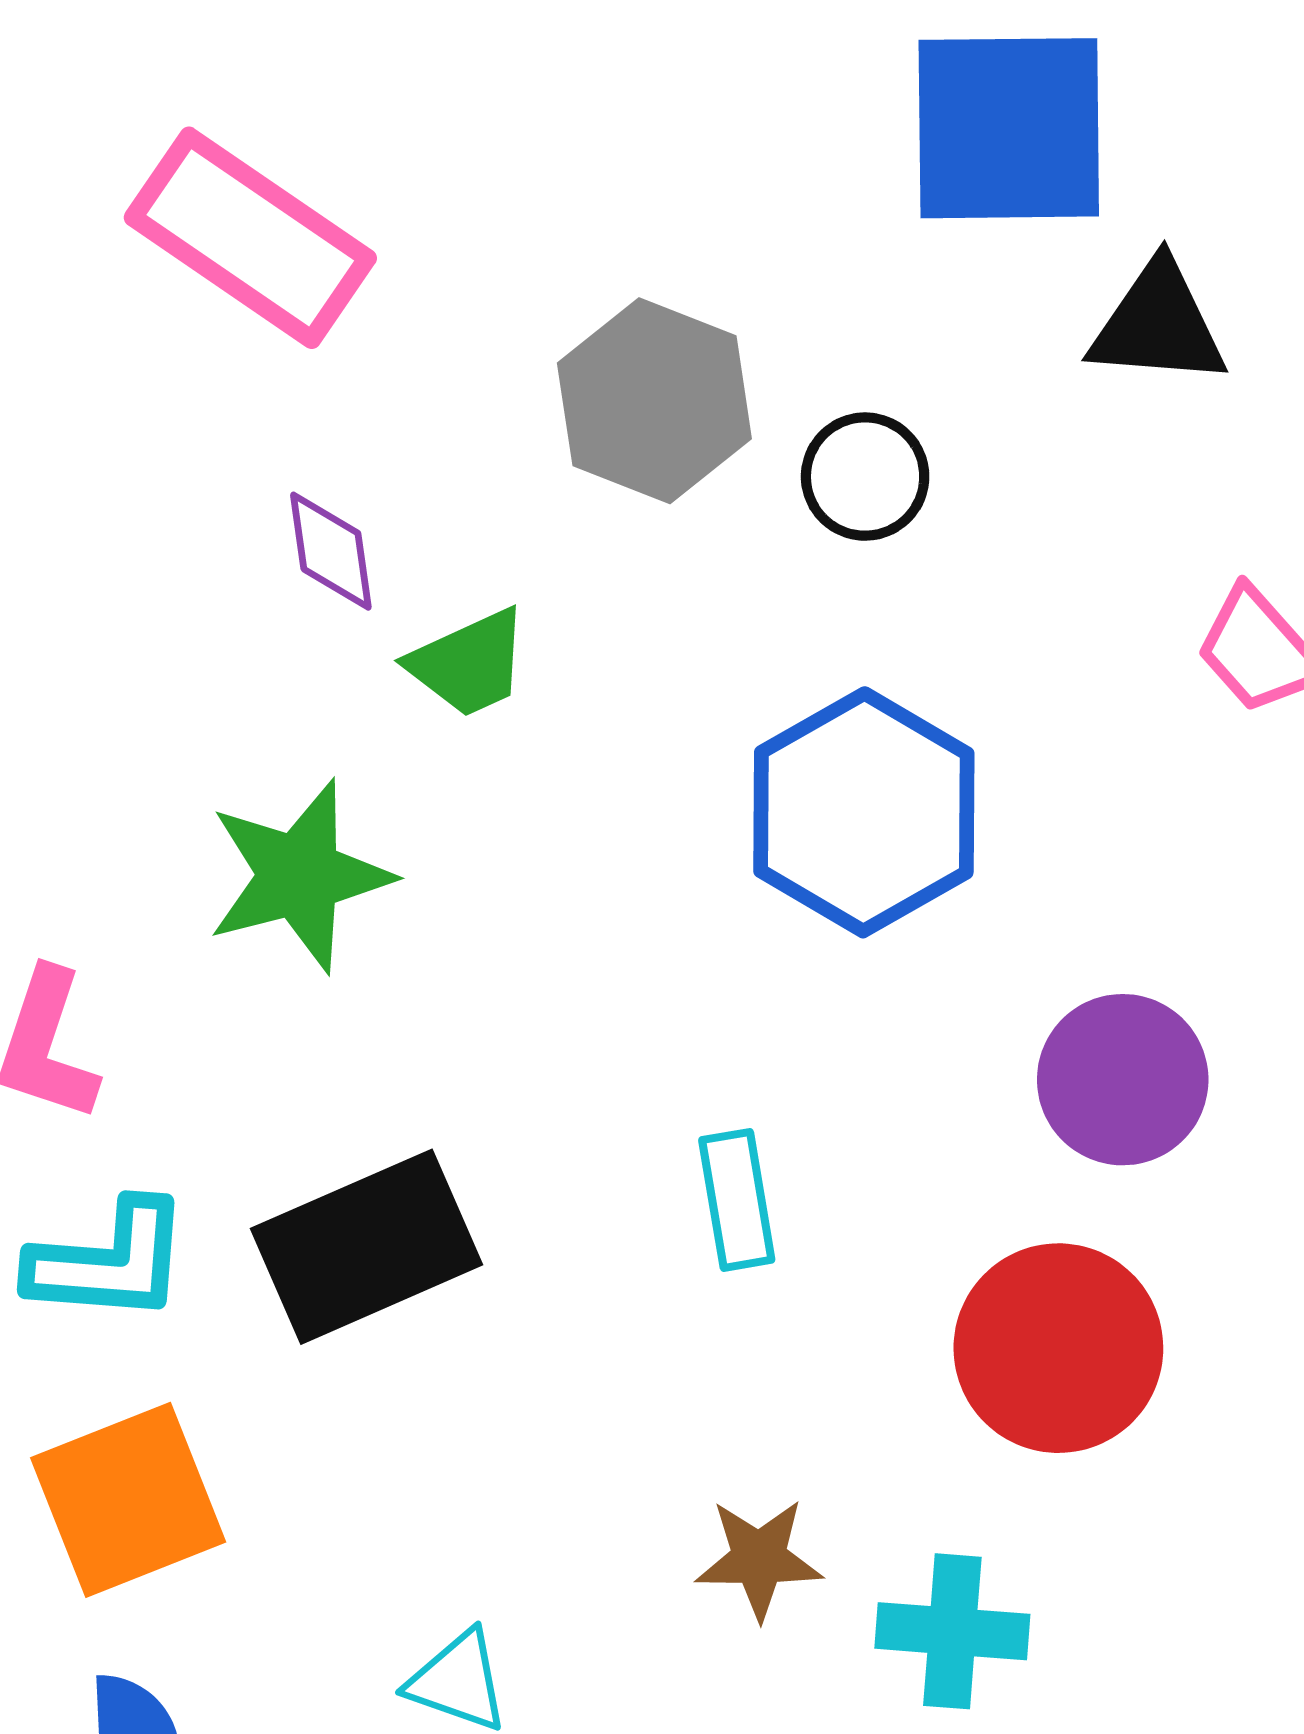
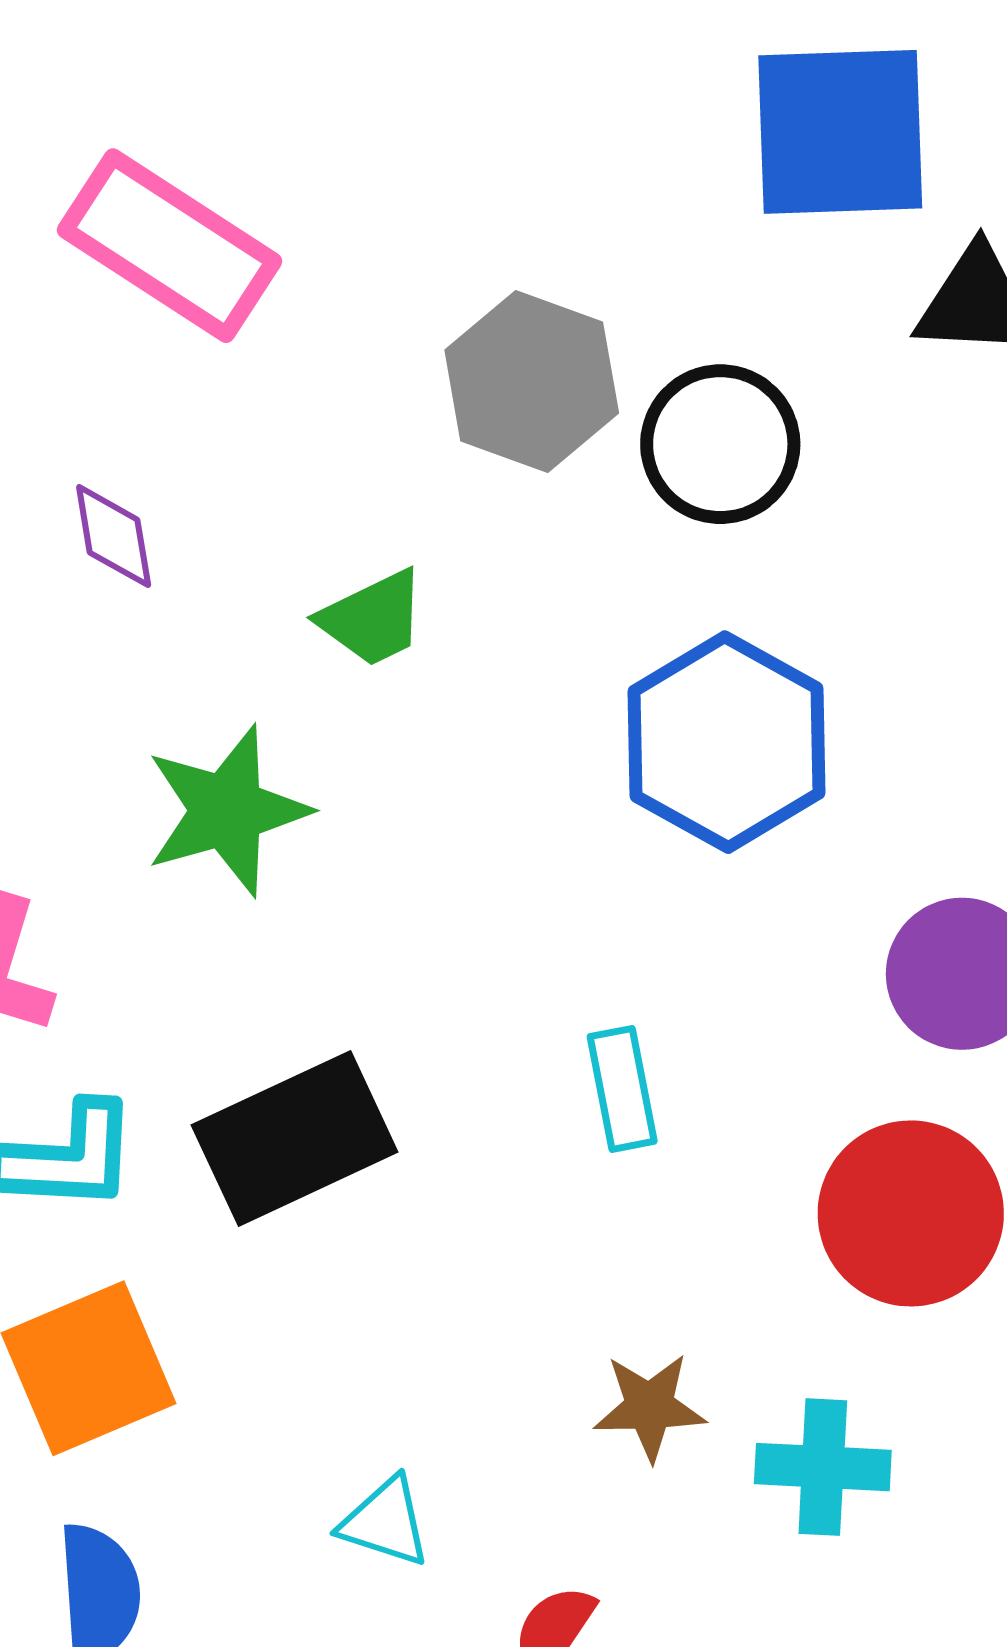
black circle: (865, 477) -> (720, 444), size x1.4
purple diamond: (331, 551) -> (114, 536), moved

